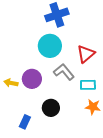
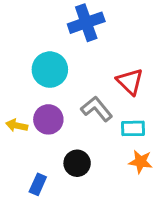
cyan circle: (50, 46) -> (50, 70), moved
red triangle: (86, 54) -> (130, 82), turned -36

